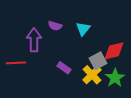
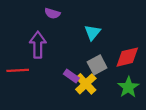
purple semicircle: (55, 26) -> (52, 13), moved
gray square: (98, 61) -> (97, 65), moved
yellow cross: (92, 75) -> (86, 84), moved

